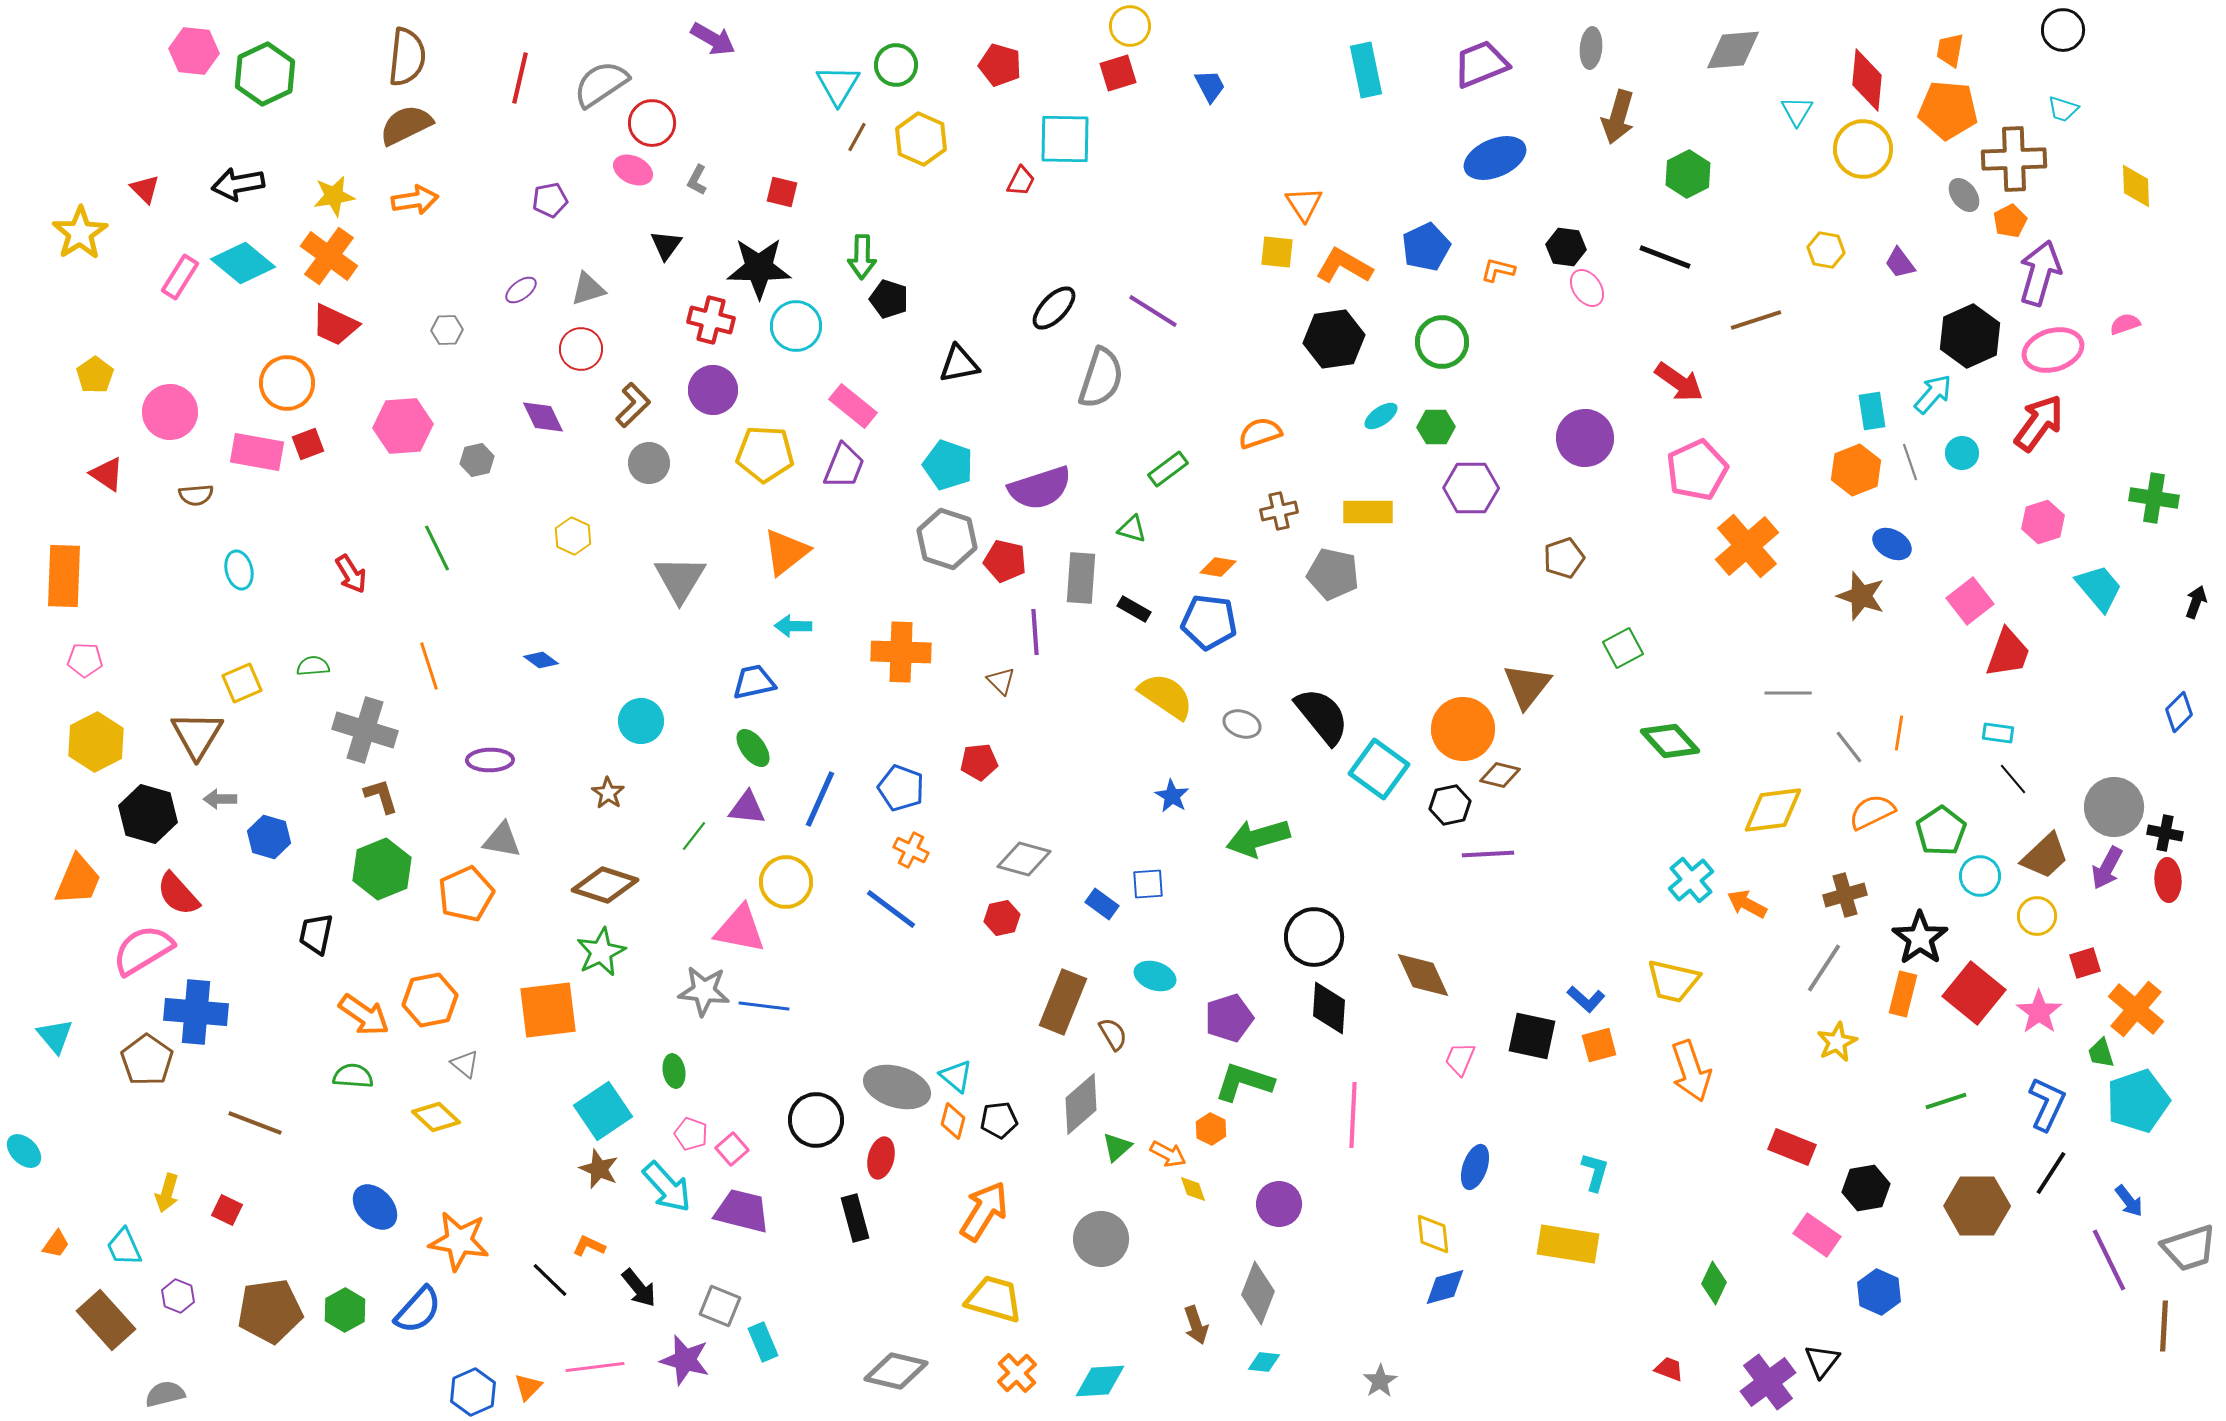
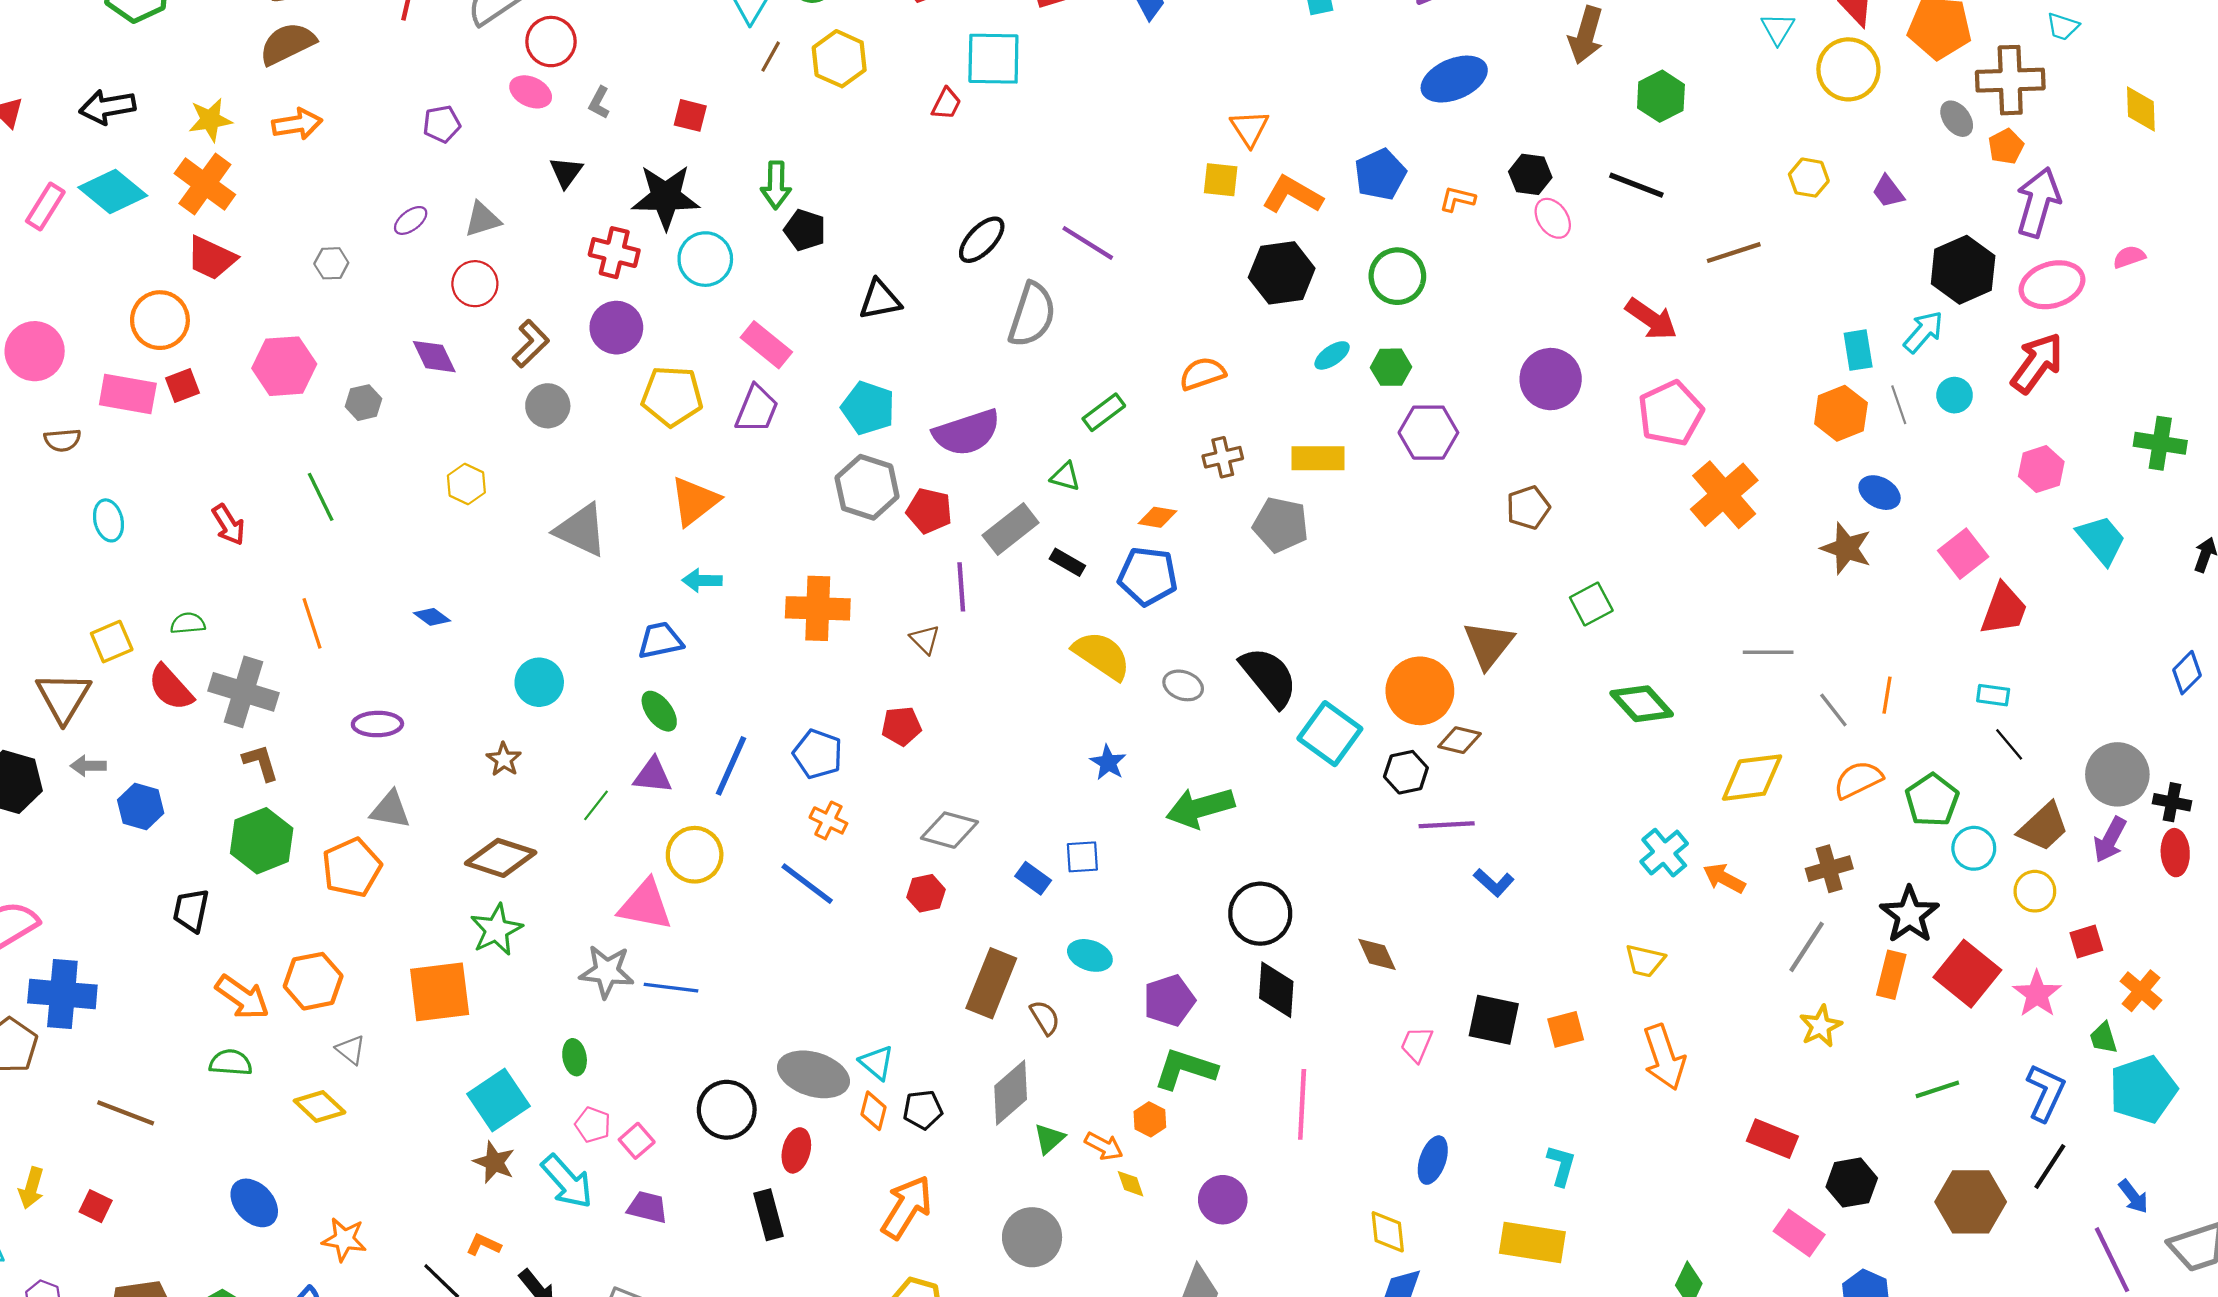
gray rectangle: (1081, 578) -> (1011, 529), turned 48
gray triangle: (680, 579) -> (581, 530), turned -36
red semicircle: (178, 894) -> (171, 688), moved
brown diamond: (1423, 975) -> (1377, 954), size x0.7
yellow trapezoid: (1673, 981) -> (1645, 961), size x0.7
blue L-shape: (1586, 999) -> (1494, 883), moved
orange cross: (2136, 1009) -> (2141, 991), size x0.7
purple trapezoid: (742, 1211) -> (647, 1207), size x0.7
orange star: (459, 1241) -> (344, 1239), size x0.7

